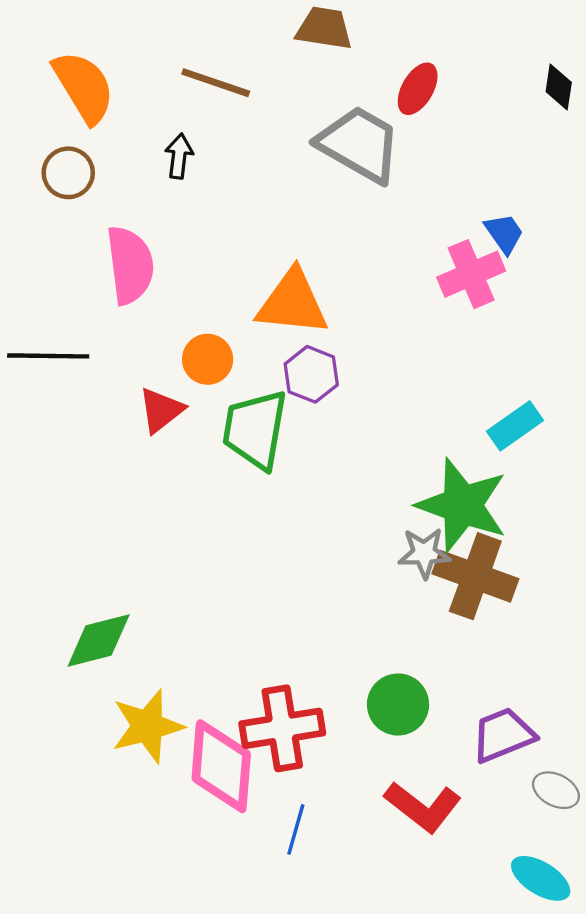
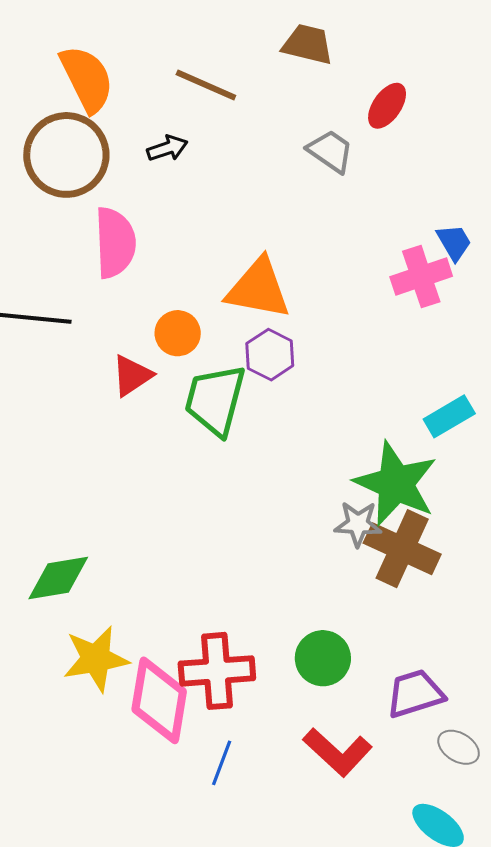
gray trapezoid: (359, 144) -> (330, 151), size x0.6
black arrow: (179, 156) -> (167, 148), turned 60
brown circle: (68, 173) -> (66, 155), size x1.8

